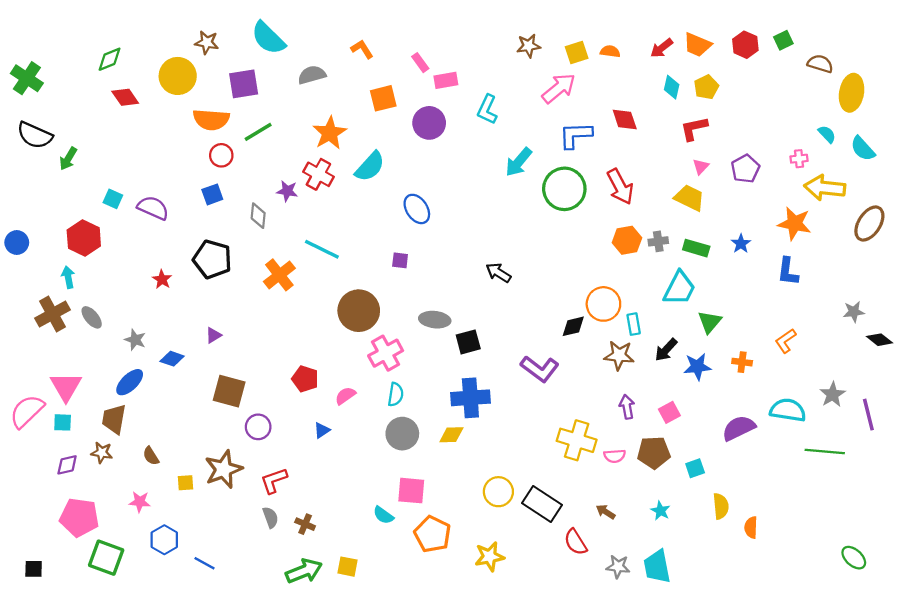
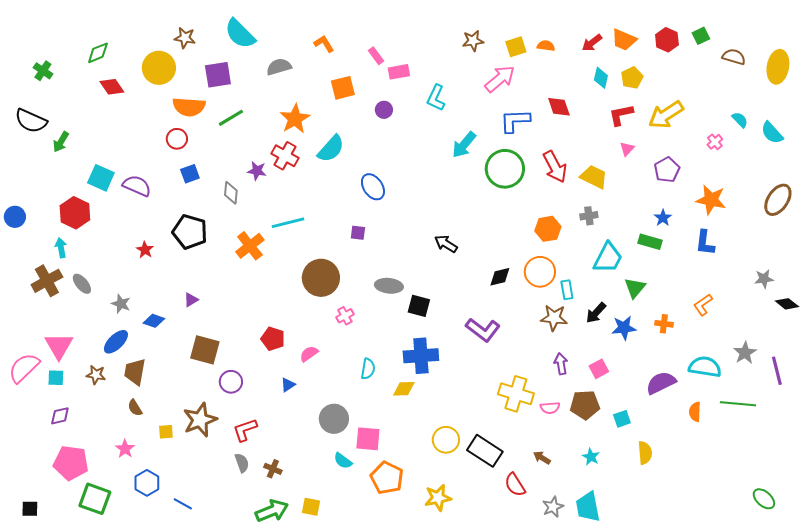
green cross: (27, 78) -> (43, 71), moved, size x0.7
yellow ellipse: (852, 93) -> (778, 67), moved
purple circle: (429, 123) -> (384, 110), size x0.6
red circle: (221, 155) -> (177, 139), moved
pink cross: (799, 159) -> (715, 142), turned -35
purple pentagon: (745, 169) -> (667, 170), moved
yellow arrow: (825, 188) -> (666, 115), moved, turned -39
yellow trapezoid: (689, 198) -> (594, 177), moved
cyan square: (113, 199) -> (101, 178), size x1.5
orange hexagon: (627, 240) -> (548, 229), moved
green rectangle: (696, 248) -> (650, 242), moved
cyan line: (322, 249) -> (288, 223), turned -40
black diamond: (573, 326) -> (500, 277), moved
black square: (468, 342) -> (419, 306), turned 30
pink cross: (386, 353) -> (345, 316), size x0.6
cyan semicircle: (396, 394) -> (368, 369), moved
brown trapezoid: (114, 419) -> (135, 372), moved
gray circle: (402, 434) -> (334, 419), moved
brown star: (102, 453) -> (96, 375), moved
pink star: (140, 502) -> (125, 449), turned 30
orange semicircle: (751, 527) -> (695, 412), moved
gray star: (618, 567) -> (553, 507), turned -30

